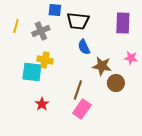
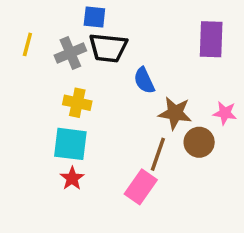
black trapezoid: (78, 21) -> (108, 48), moved
pink star: (131, 58) -> (225, 113), moved
cyan square: (32, 72) -> (70, 144), moved
brown line: (78, 90) -> (158, 154), moved

